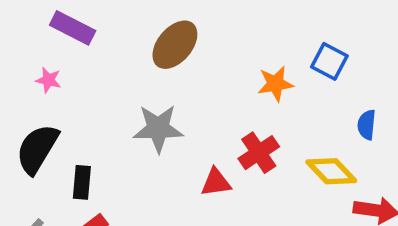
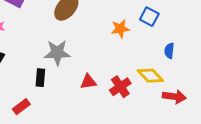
red cross: (259, 153) -> (120, 87), moved
black rectangle: (82, 182) -> (40, 78), moved

